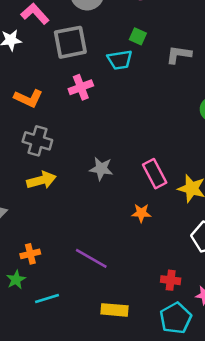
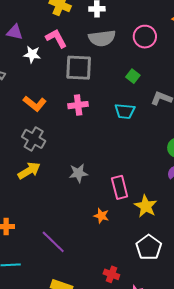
cyan trapezoid: (120, 60) -> (125, 111), moved
gray star: (101, 169) -> (78, 173), turned -30
yellow arrow: (41, 180) -> (29, 171), turned -30

